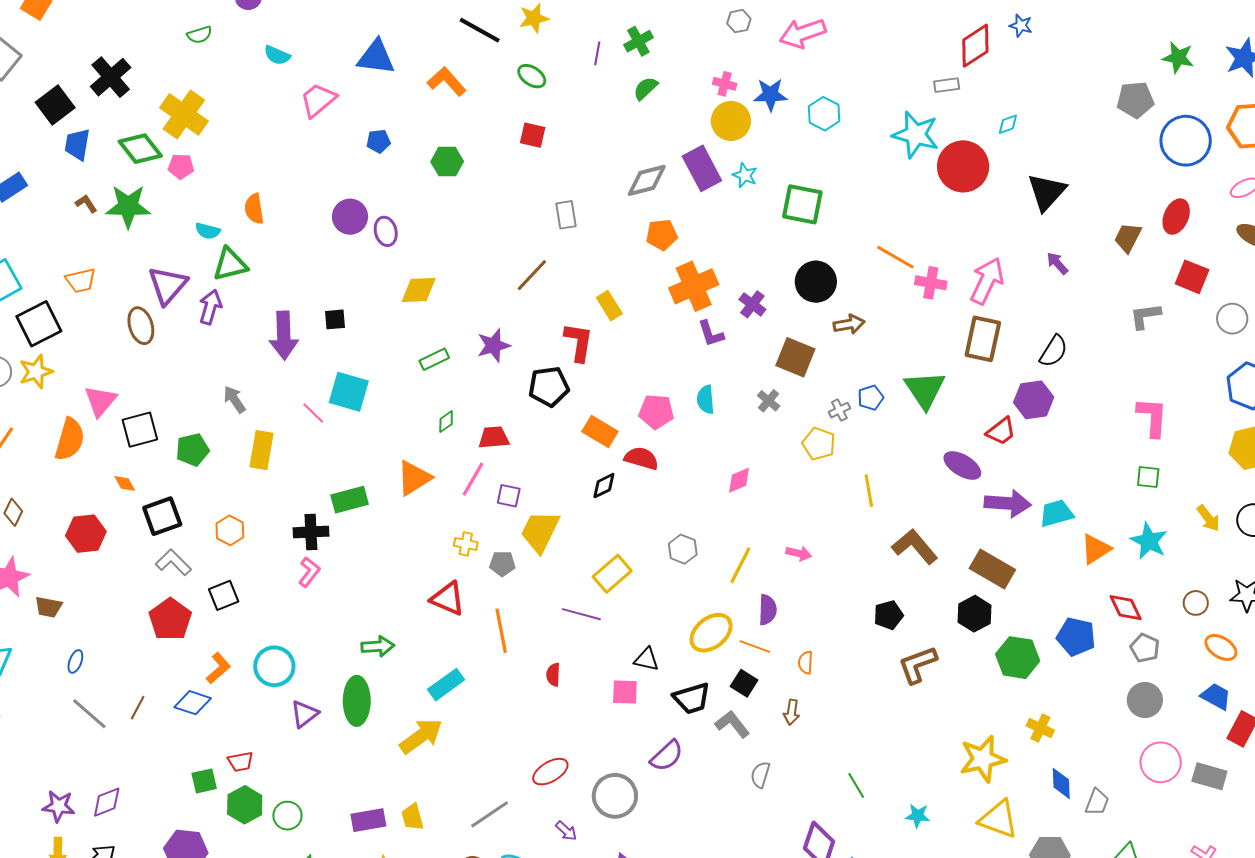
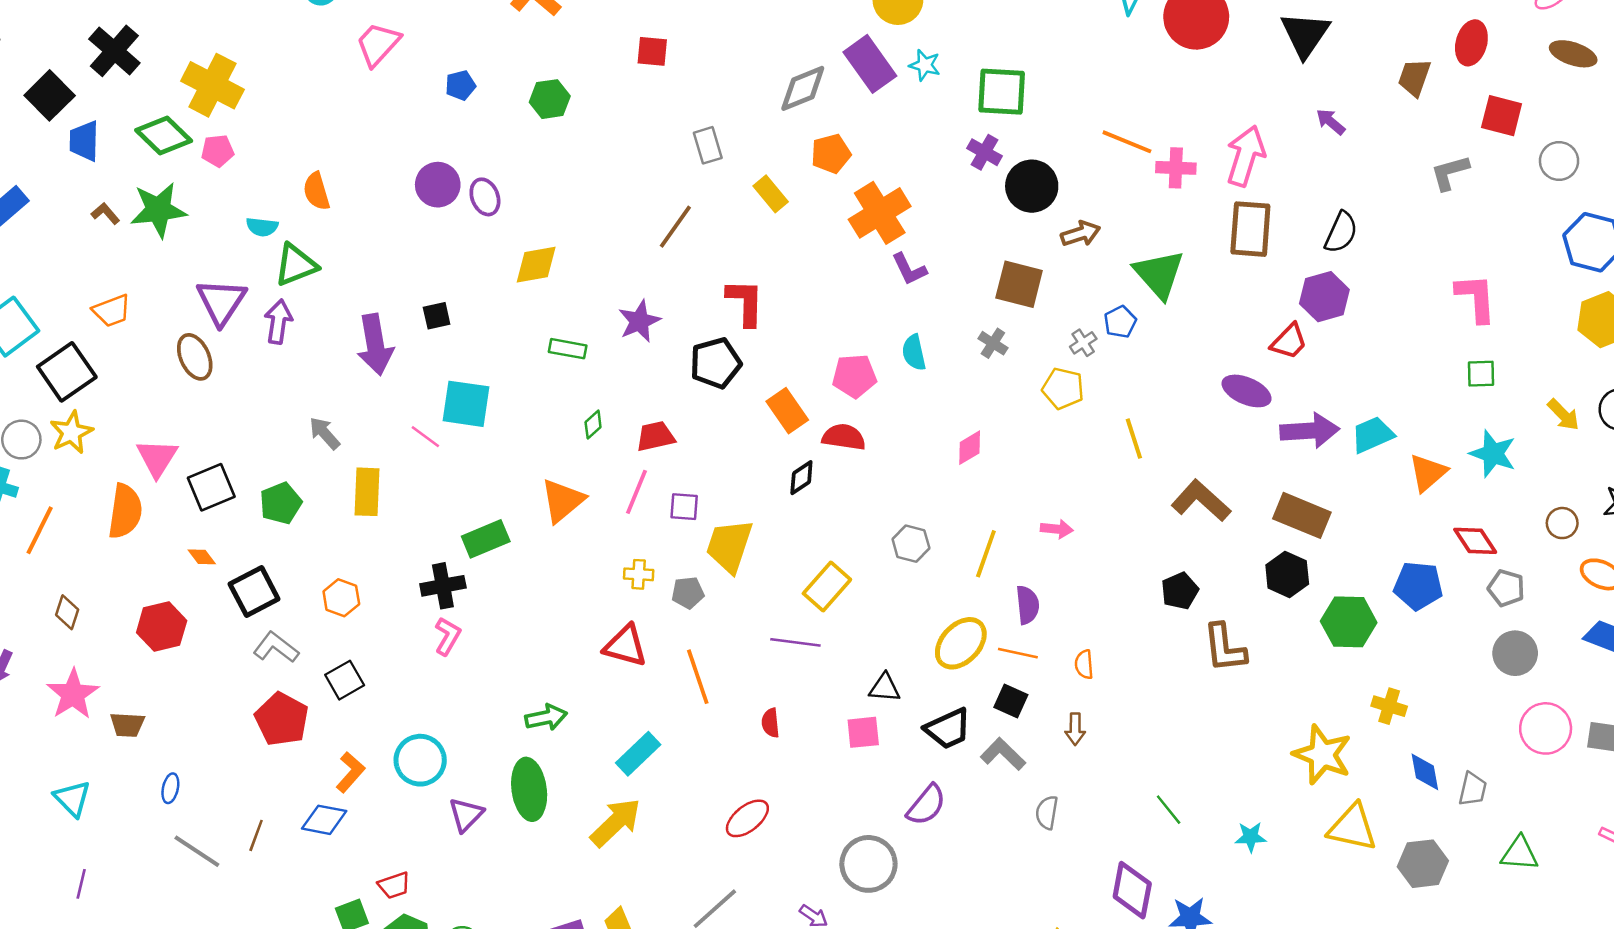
purple cross: (752, 304) -> (985, 152), moved
yellow rectangle: (609, 306) -> (771, 194), moved
green rectangle: (434, 359) -> (568, 349), turned 44
green triangle: (925, 390) -> (1159, 274), moved
orange rectangle: (600, 432) -> (787, 411), turned 32
brown L-shape: (918, 665) -> (1225, 648), turned -69
yellow star: (983, 759) -> (1322, 755), turned -30
red ellipse: (550, 772) -> (747, 818), moved

